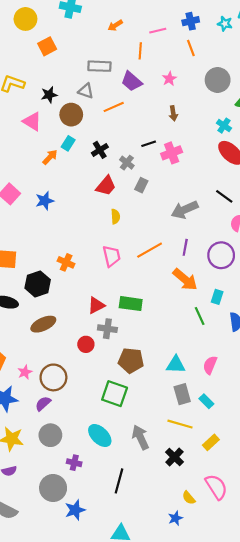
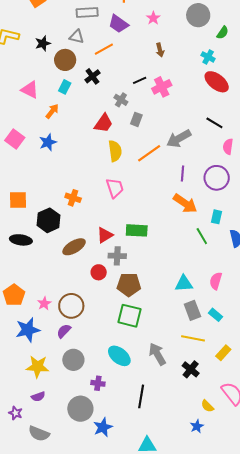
pink triangle: (32, 121) -> (30, 90), moved
black cross: (100, 150) -> (92, 76), moved
orange arrow: (50, 157) -> (52, 111), moved
yellow semicircle: (115, 217) -> (115, 151), size x1.5
orange line: (150, 250) -> (149, 153), moved
brown ellipse: (43, 324) -> (74, 247), moved
brown pentagon: (131, 360) -> (129, 285), moved

